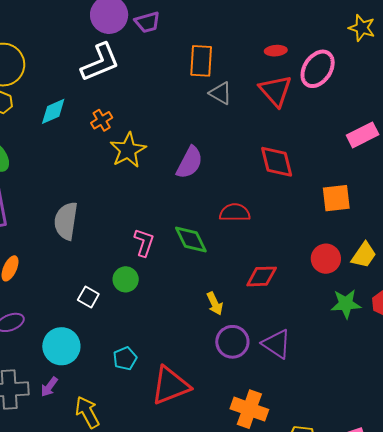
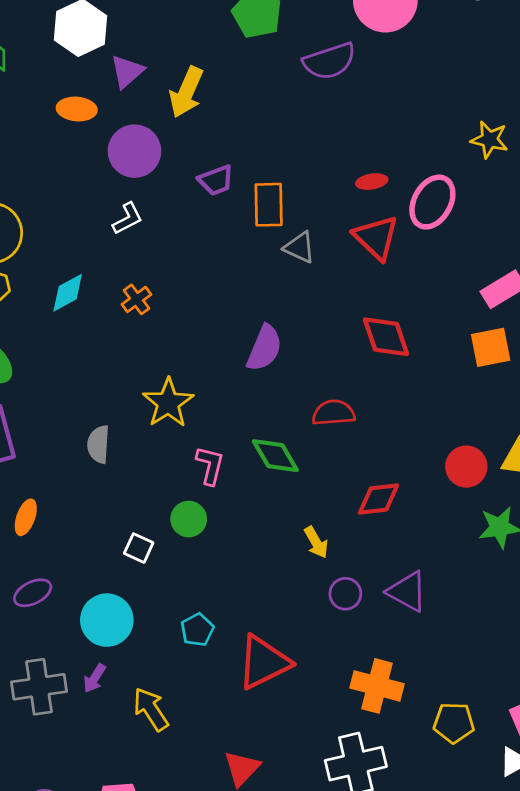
purple trapezoid: (147, 22) -> (216, 180), moved
white L-shape: (100, 62) -> (128, 218), size x0.6
yellow star: (128, 150) -> (168, 403), moved
orange square: (336, 198) -> (491, 347), moved
gray semicircle: (66, 221) -> (98, 444), size x0.7
purple circle: (232, 342) -> (345, 594), size x0.7

